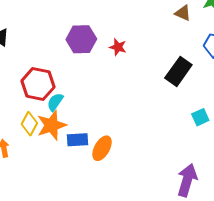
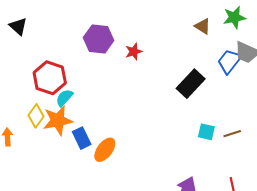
red star: (118, 47) -> (134, 52), turned 30
cyan square: (200, 117) -> (206, 132), turned 30
blue rectangle: (77, 140) -> (82, 138), turned 60

